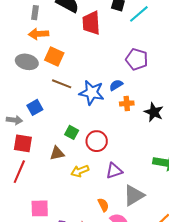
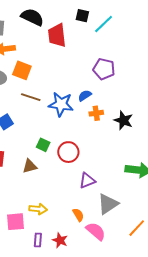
yellow arrow: (80, 171) -> (38, 209), moved, turned -150

